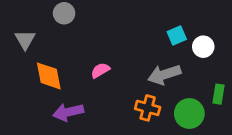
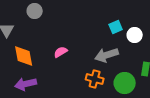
purple arrow: (68, 112) -> (26, 84), moved

